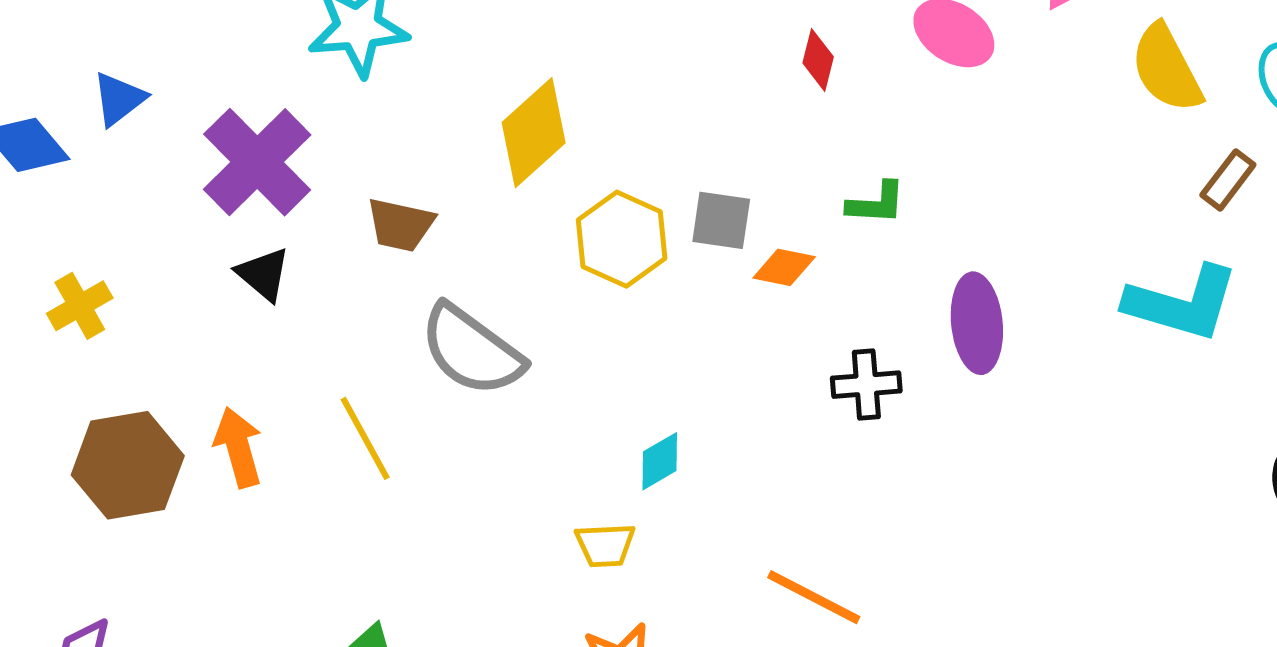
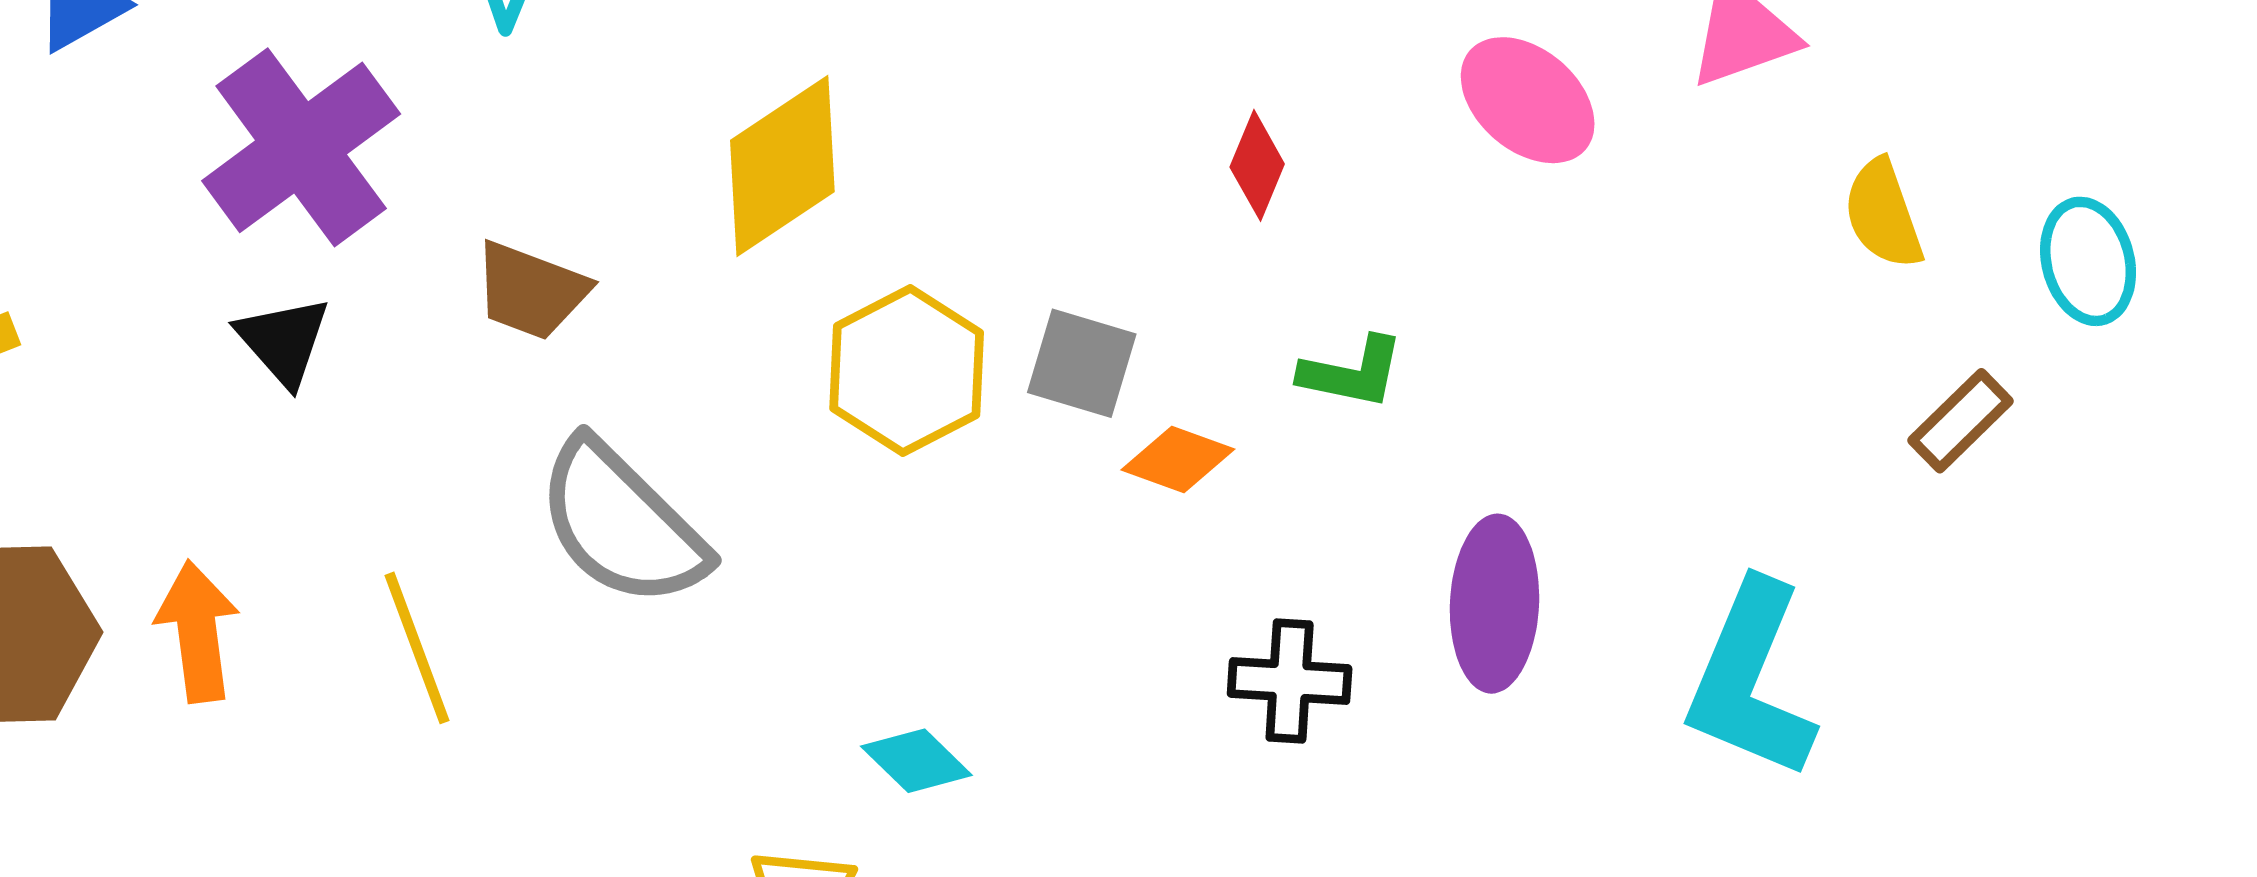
red diamond: (818, 60) -> (1257, 165), moved
yellow semicircle: (1166, 68) -> (1883, 214), size x0.7
cyan L-shape: (1182, 303) -> (1751, 680), moved, turned 88
cyan diamond: (660, 461) -> (916, 761), turned 66

